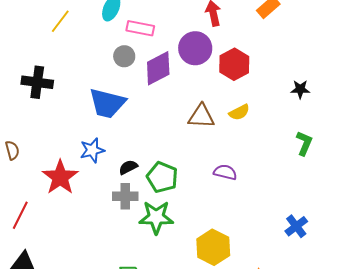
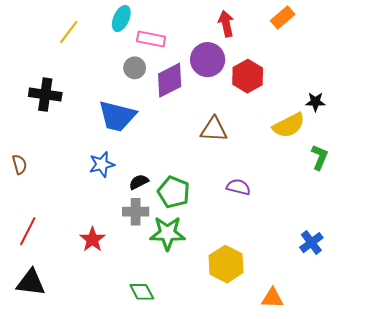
yellow semicircle: (239, 112) -> (289, 125), moved, size x1.5
red star: (60, 177) -> (92, 239), moved, size x0.7

